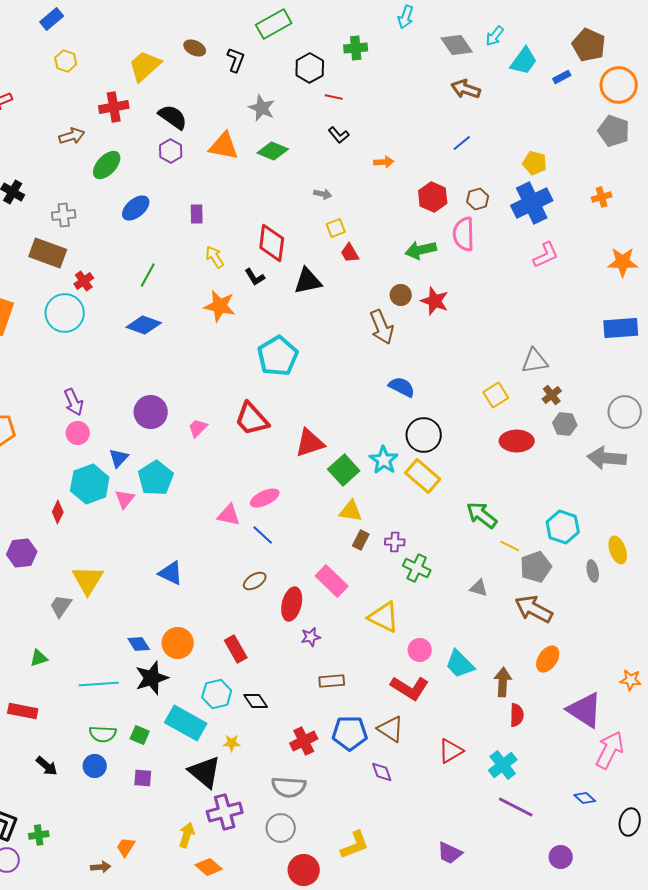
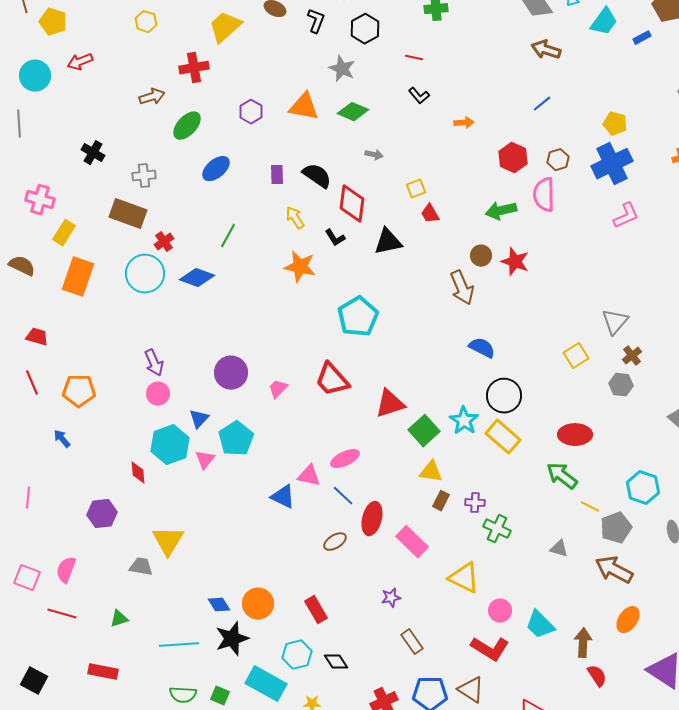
black hexagon: (310, 68) -> (365, 29), moved
black semicircle: (173, 117) -> (317, 176), moved
gray arrow: (323, 194) -> (374, 155), moved
blue diamond: (144, 325) -> (197, 278), moved
gray triangle: (535, 361) -> (615, 322), turned -40
gray hexagon: (565, 424) -> (621, 385), moved
red ellipse: (517, 441) -> (575, 435), moved
red diamond: (58, 512) -> (138, 473), turned -30
blue triangle: (171, 573) -> (283, 497), moved
red ellipse: (292, 604) -> (372, 519), moved
gray trapezoid: (61, 606) -> (141, 567), turned 65
brown rectangle: (332, 681) -> (412, 642), turned 60
red semicircle: (517, 715) -> (597, 676), turned -35

